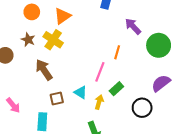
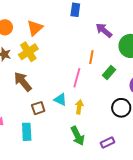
yellow cross: (53, 40) -> (28, 52), turned 30
green rectangle: (116, 89) -> (109, 73), moved

